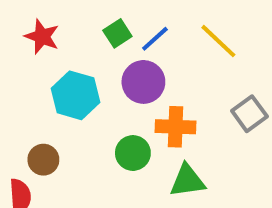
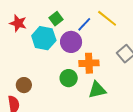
blue line: (155, 39) -> (84, 24), moved
cyan hexagon: (75, 95) -> (44, 38), moved

